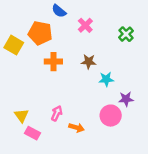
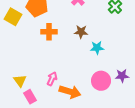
purple star: (126, 99) -> (122, 76), moved
orange arrow: (76, 128) -> (70, 92), size x1.5
pink rectangle: (32, 133) -> (30, 97), turned 32

